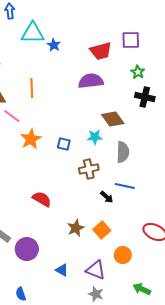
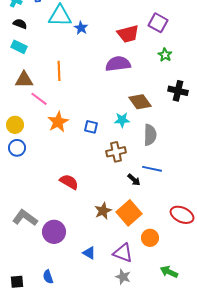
purple square: (131, 40) -> (158, 23), turned 30
black cross: (145, 97) -> (178, 91), moved
orange square: (102, 230) -> (129, 213), size x1.4

